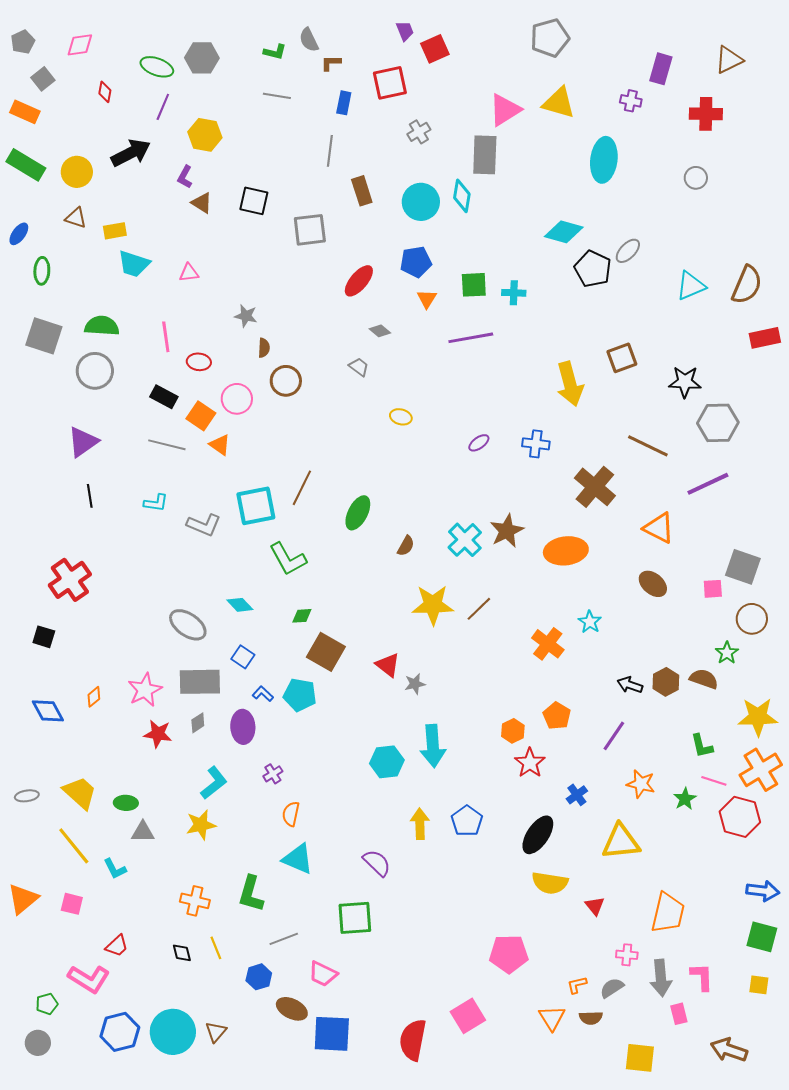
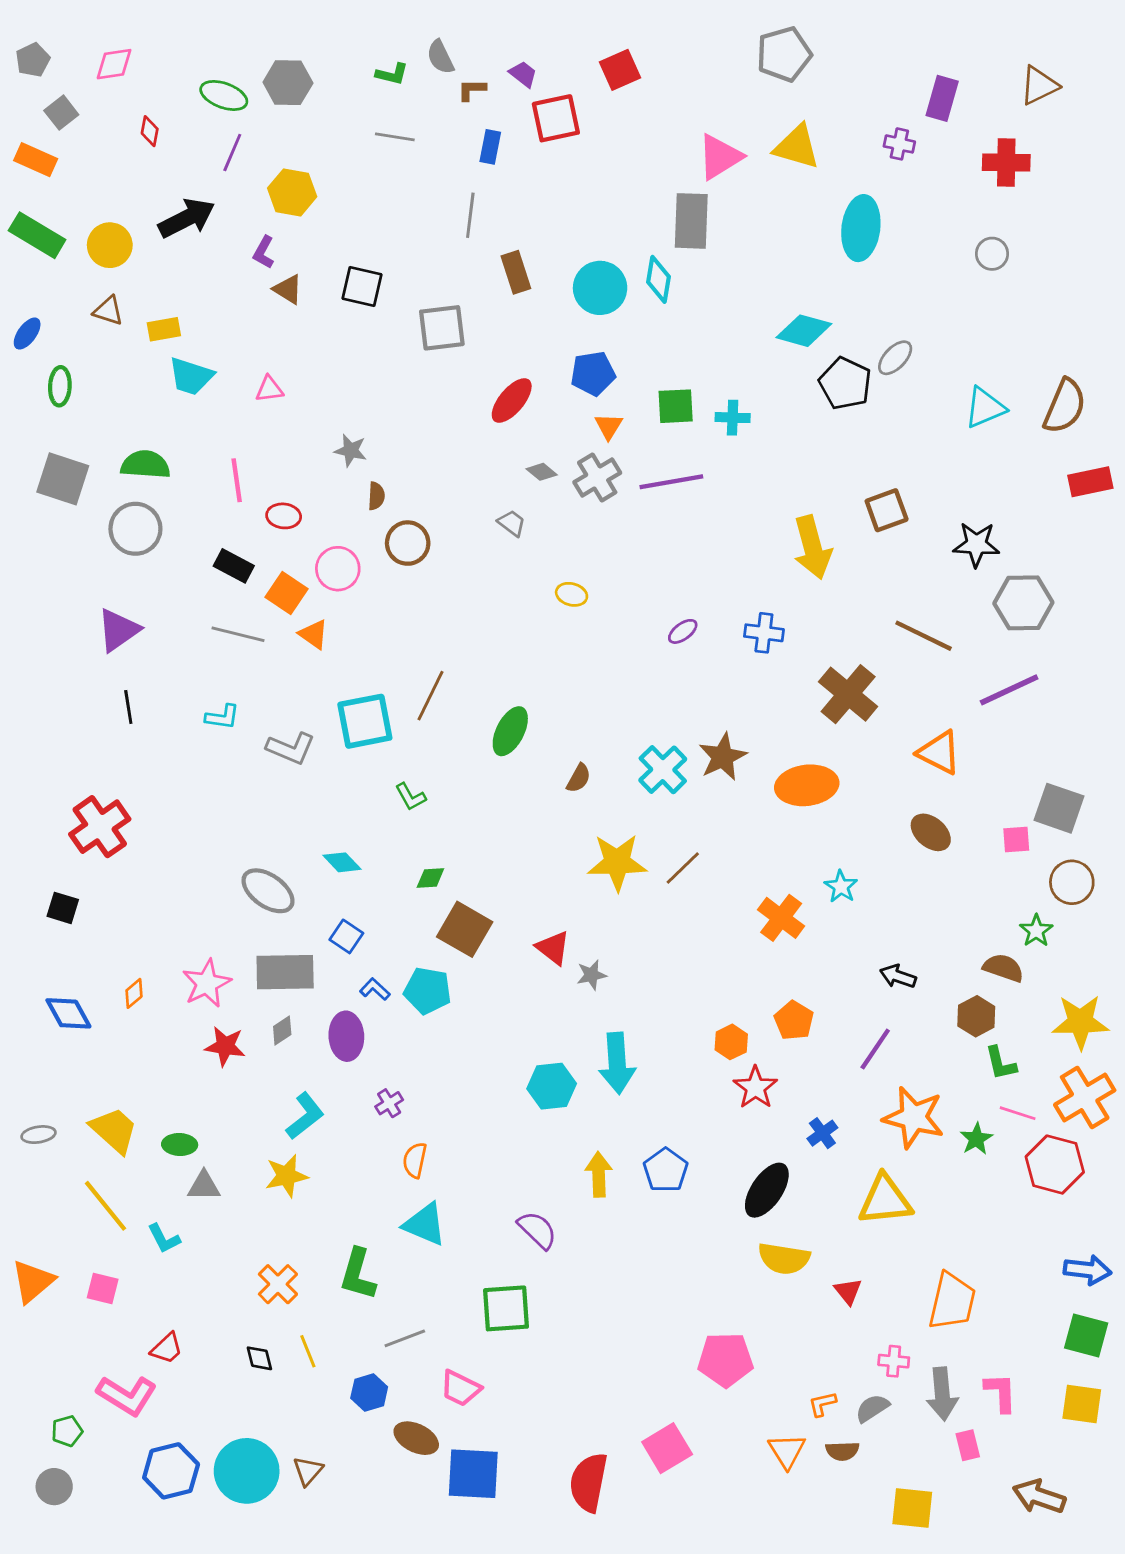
purple trapezoid: (405, 31) -> (523, 74), moved, turned -30
gray cross: (419, 132) -> (597, 477), moved, size x1.4
green L-shape: (288, 559) -> (410, 797), size x0.6
brown hexagon: (666, 682) -> (976, 1016), moved
orange star: (641, 784) -> (914, 1117), size x1.5
orange cross: (195, 901) -> (278, 1284), turned 32
yellow square: (759, 985) -> (1082, 1404), size x1.4

